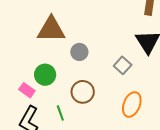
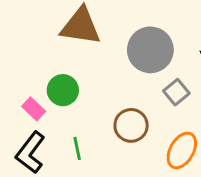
gray circle: (79, 52) -> (150, 50), moved, size x1.8
brown circle: (83, 92) -> (131, 125), moved

